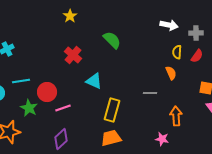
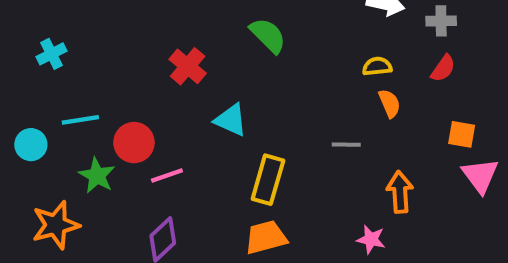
yellow semicircle: (177, 52) -> (377, 66), moved, turned 80

